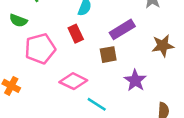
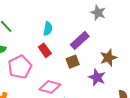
brown star: (163, 46) -> (108, 58), moved

